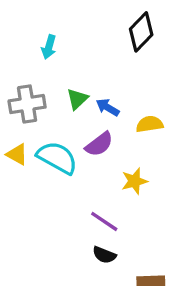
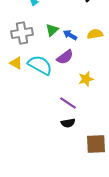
yellow semicircle: (150, 124) -> (95, 34), moved
black semicircle: (104, 255) -> (68, 123), turned -32

